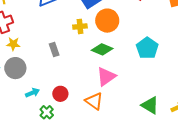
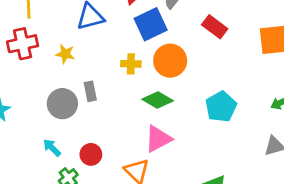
yellow star: (13, 44) -> (65, 54), moved
gray circle: (15, 68) -> (62, 104), moved
cyan arrow: (32, 93) -> (52, 148), turned -120

